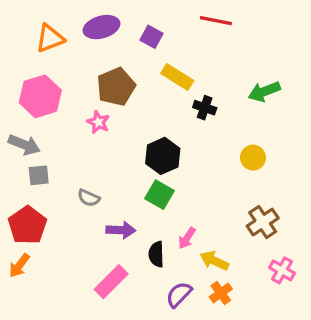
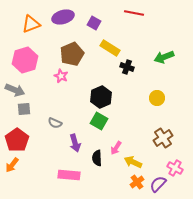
purple arrow: (121, 230) -> (75, 143), turned 72
pink rectangle: (111, 282) -> (69, 175), turned 50
purple semicircle: (179, 295) -> (158, 184), moved

